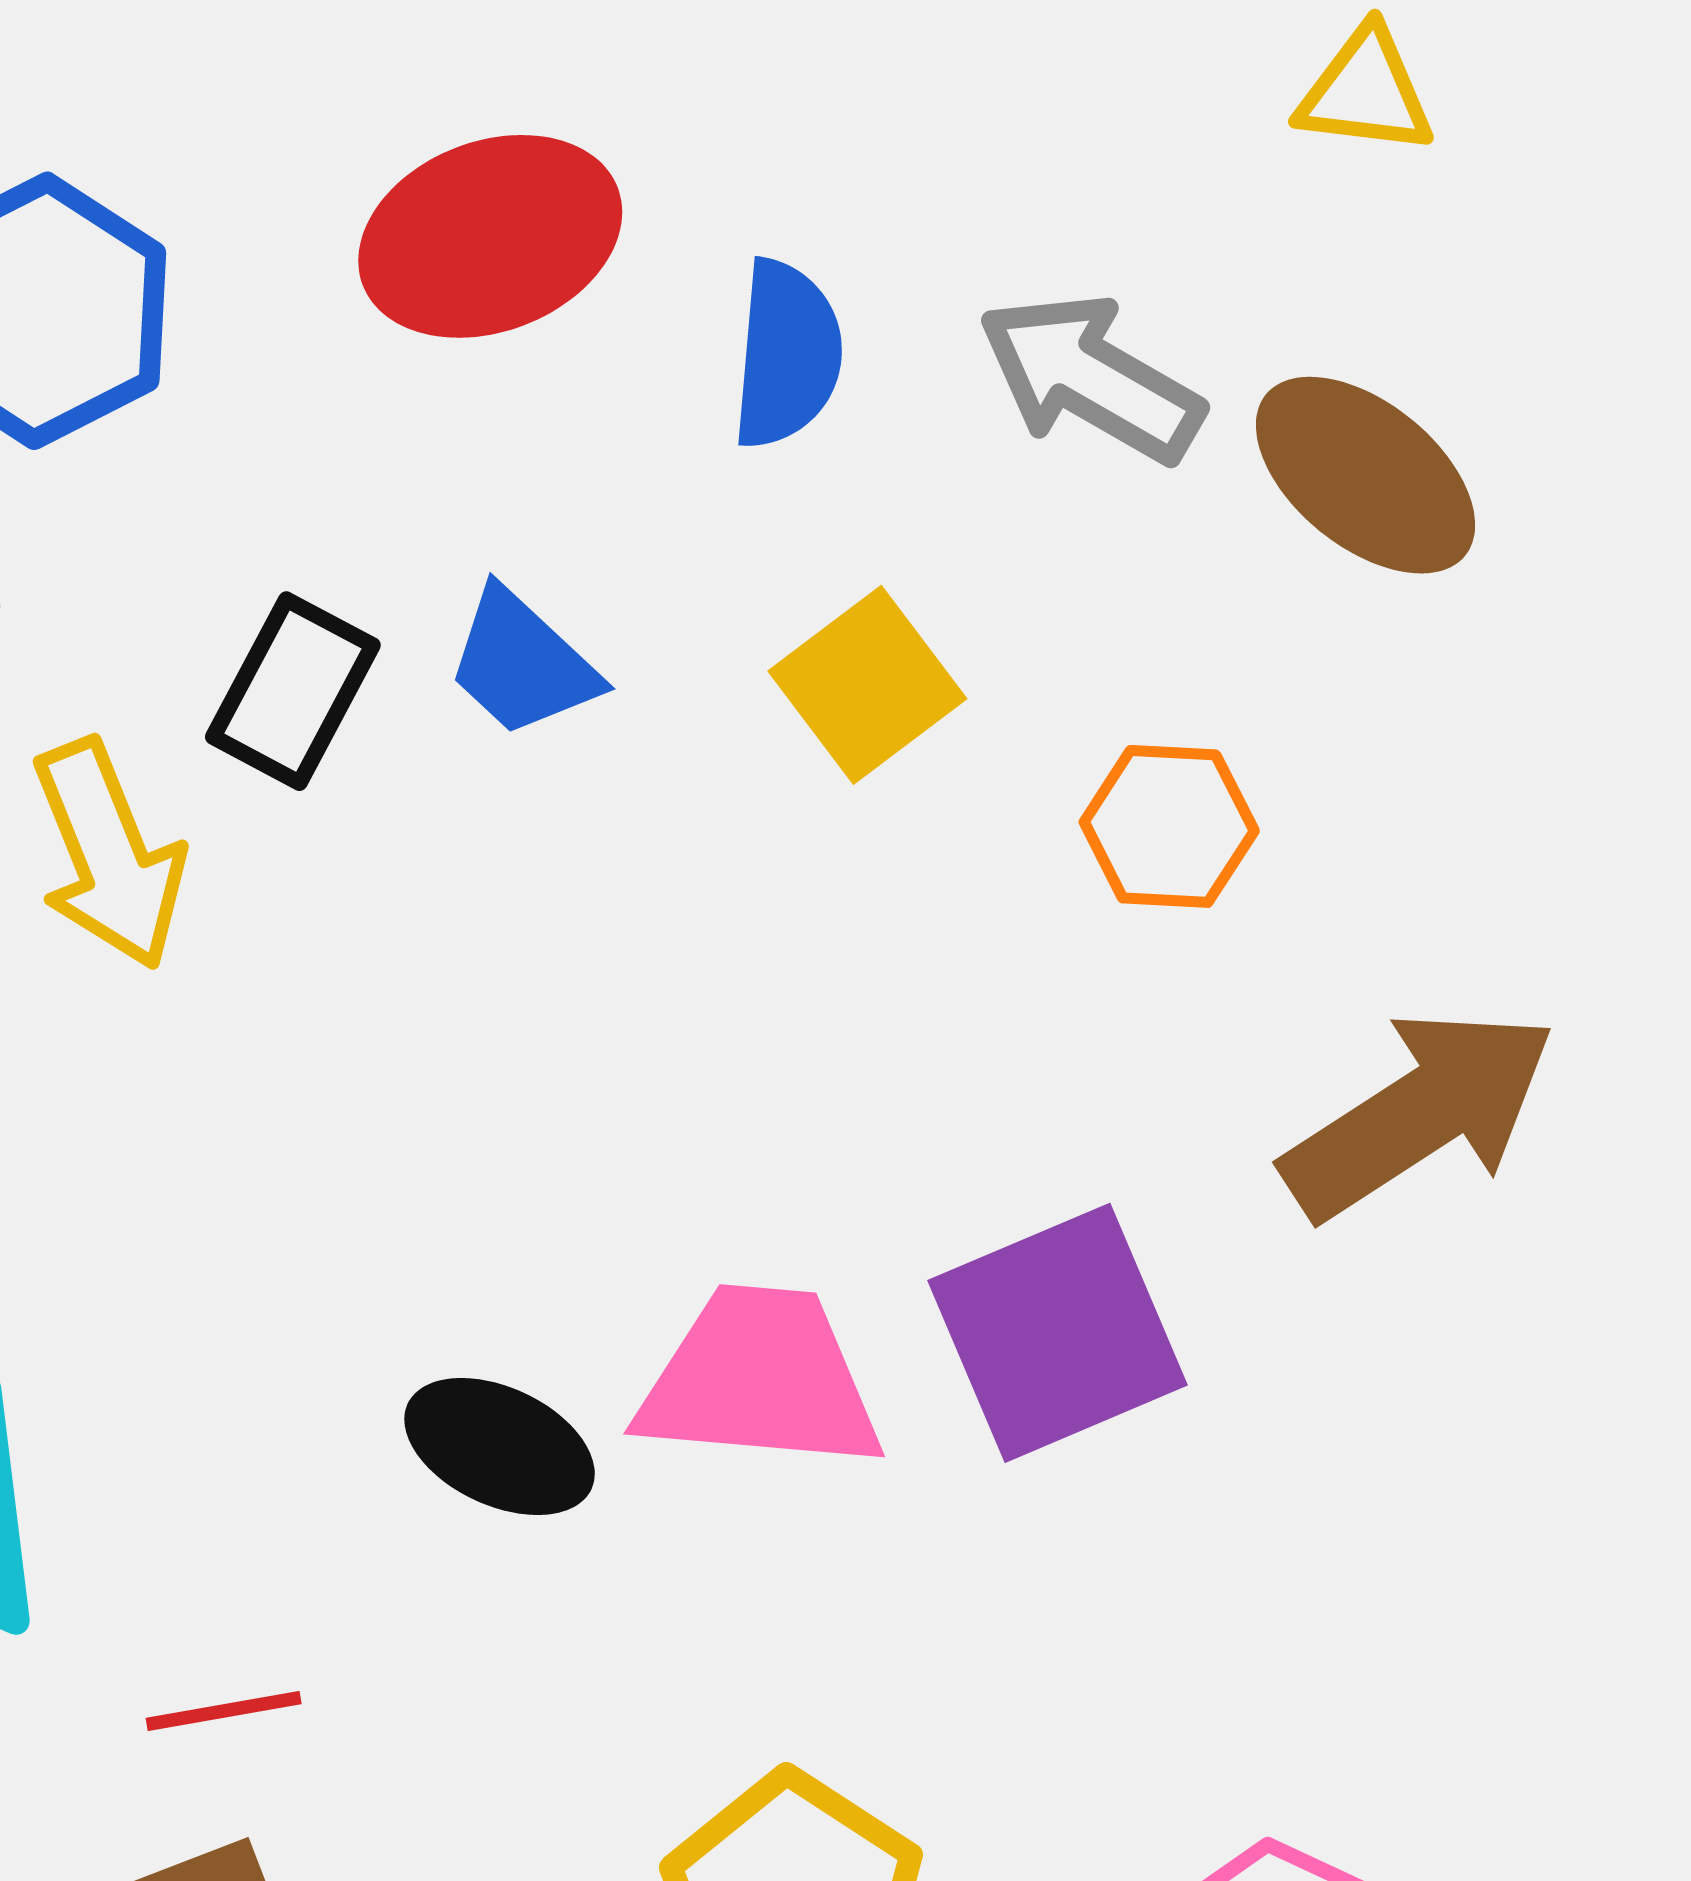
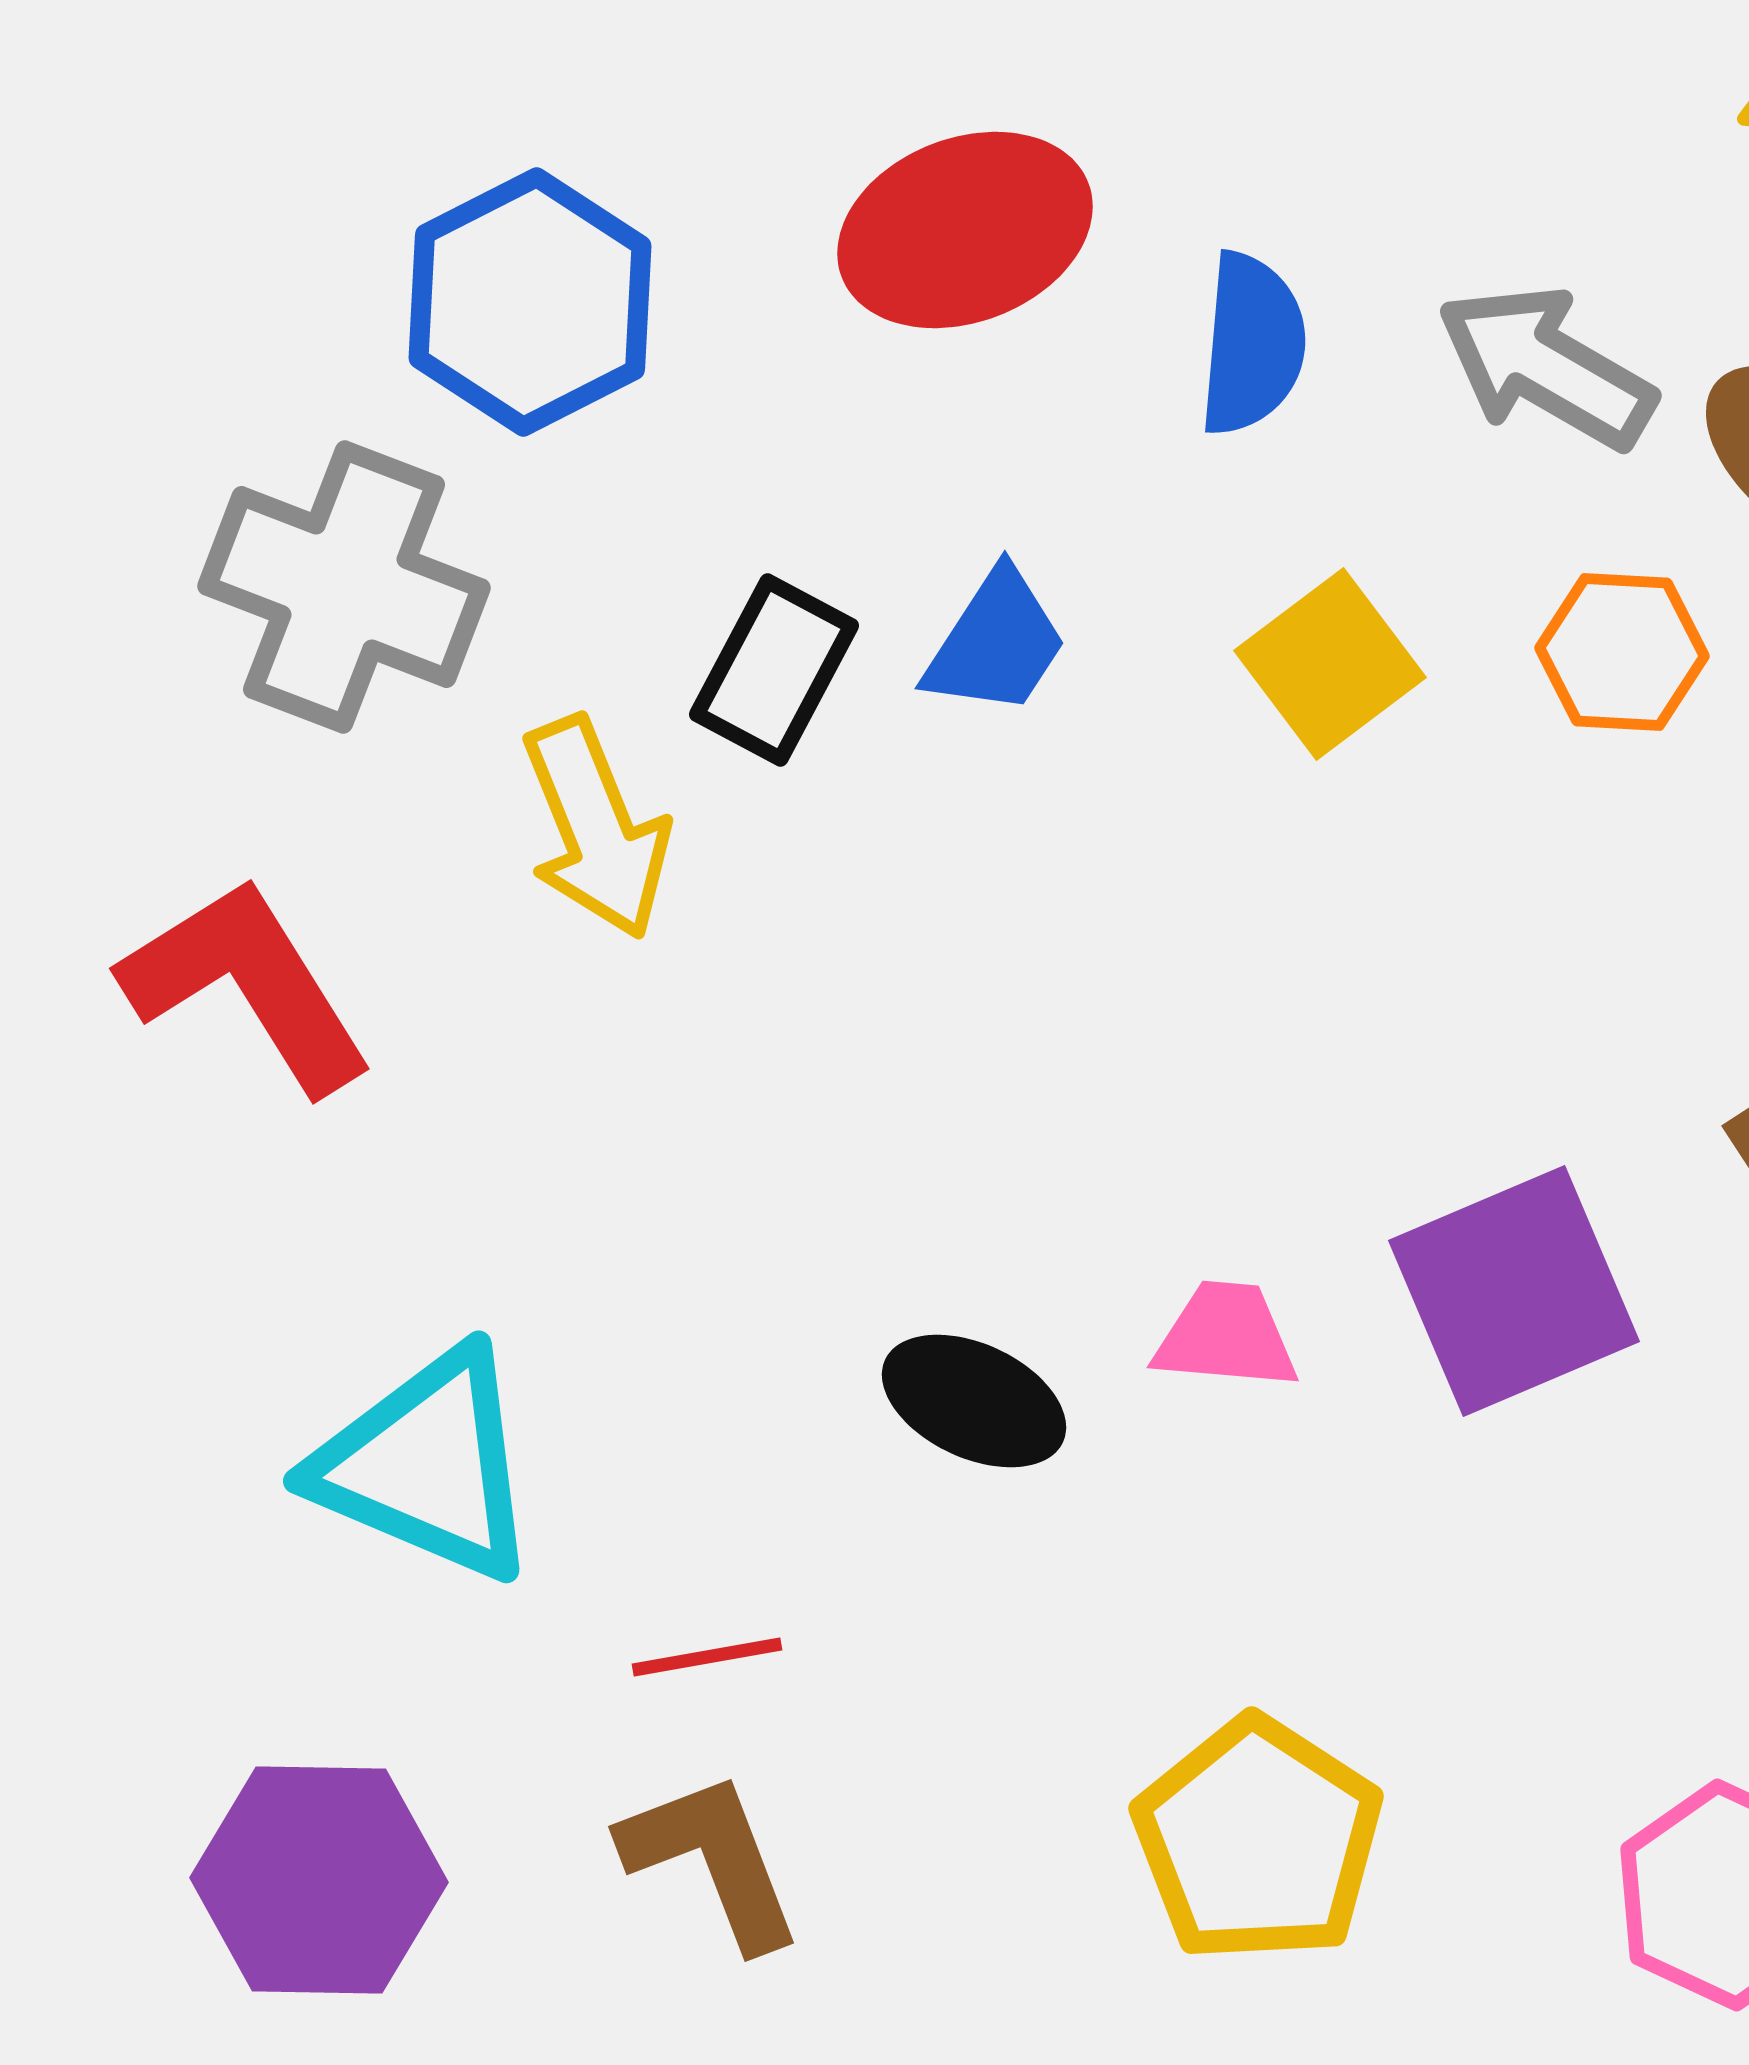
blue trapezoid: (522, 663) -> (996, 643), turned -100
orange hexagon: (1169, 826) -> (1622, 652), moved
pink trapezoid: (760, 1379) -> (1226, 1336), size x0.6

